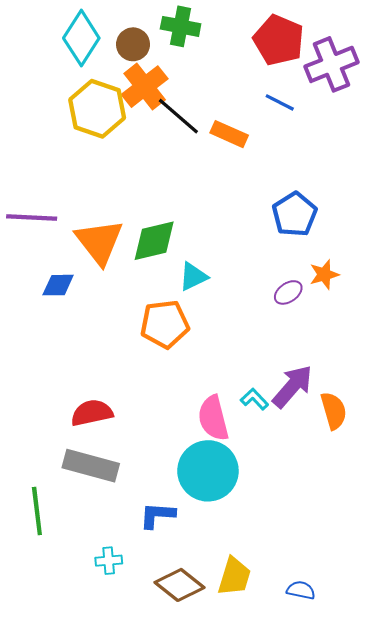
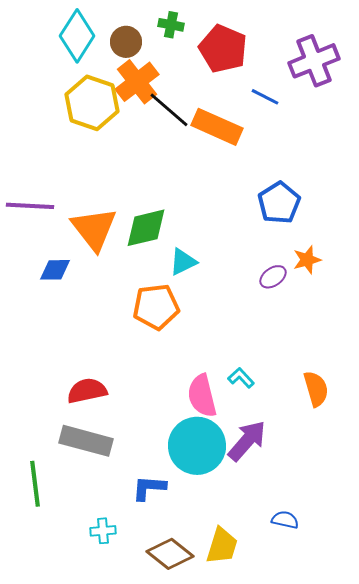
green cross: (181, 26) -> (171, 25), size x0.7
red pentagon: (279, 40) -> (223, 49), moved
orange rectangle: (229, 134) -> (217, 127), size x1.4
purple arrow: (292, 386) -> (247, 441), moved
blue semicircle: (301, 590) -> (285, 520), moved

